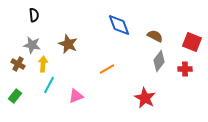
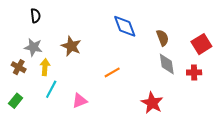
brown semicircle: (155, 36) -> (163, 38), turned 42
red square: (192, 42) -> (201, 44), turned 36
gray diamond: (159, 61) -> (167, 64), turned -45

